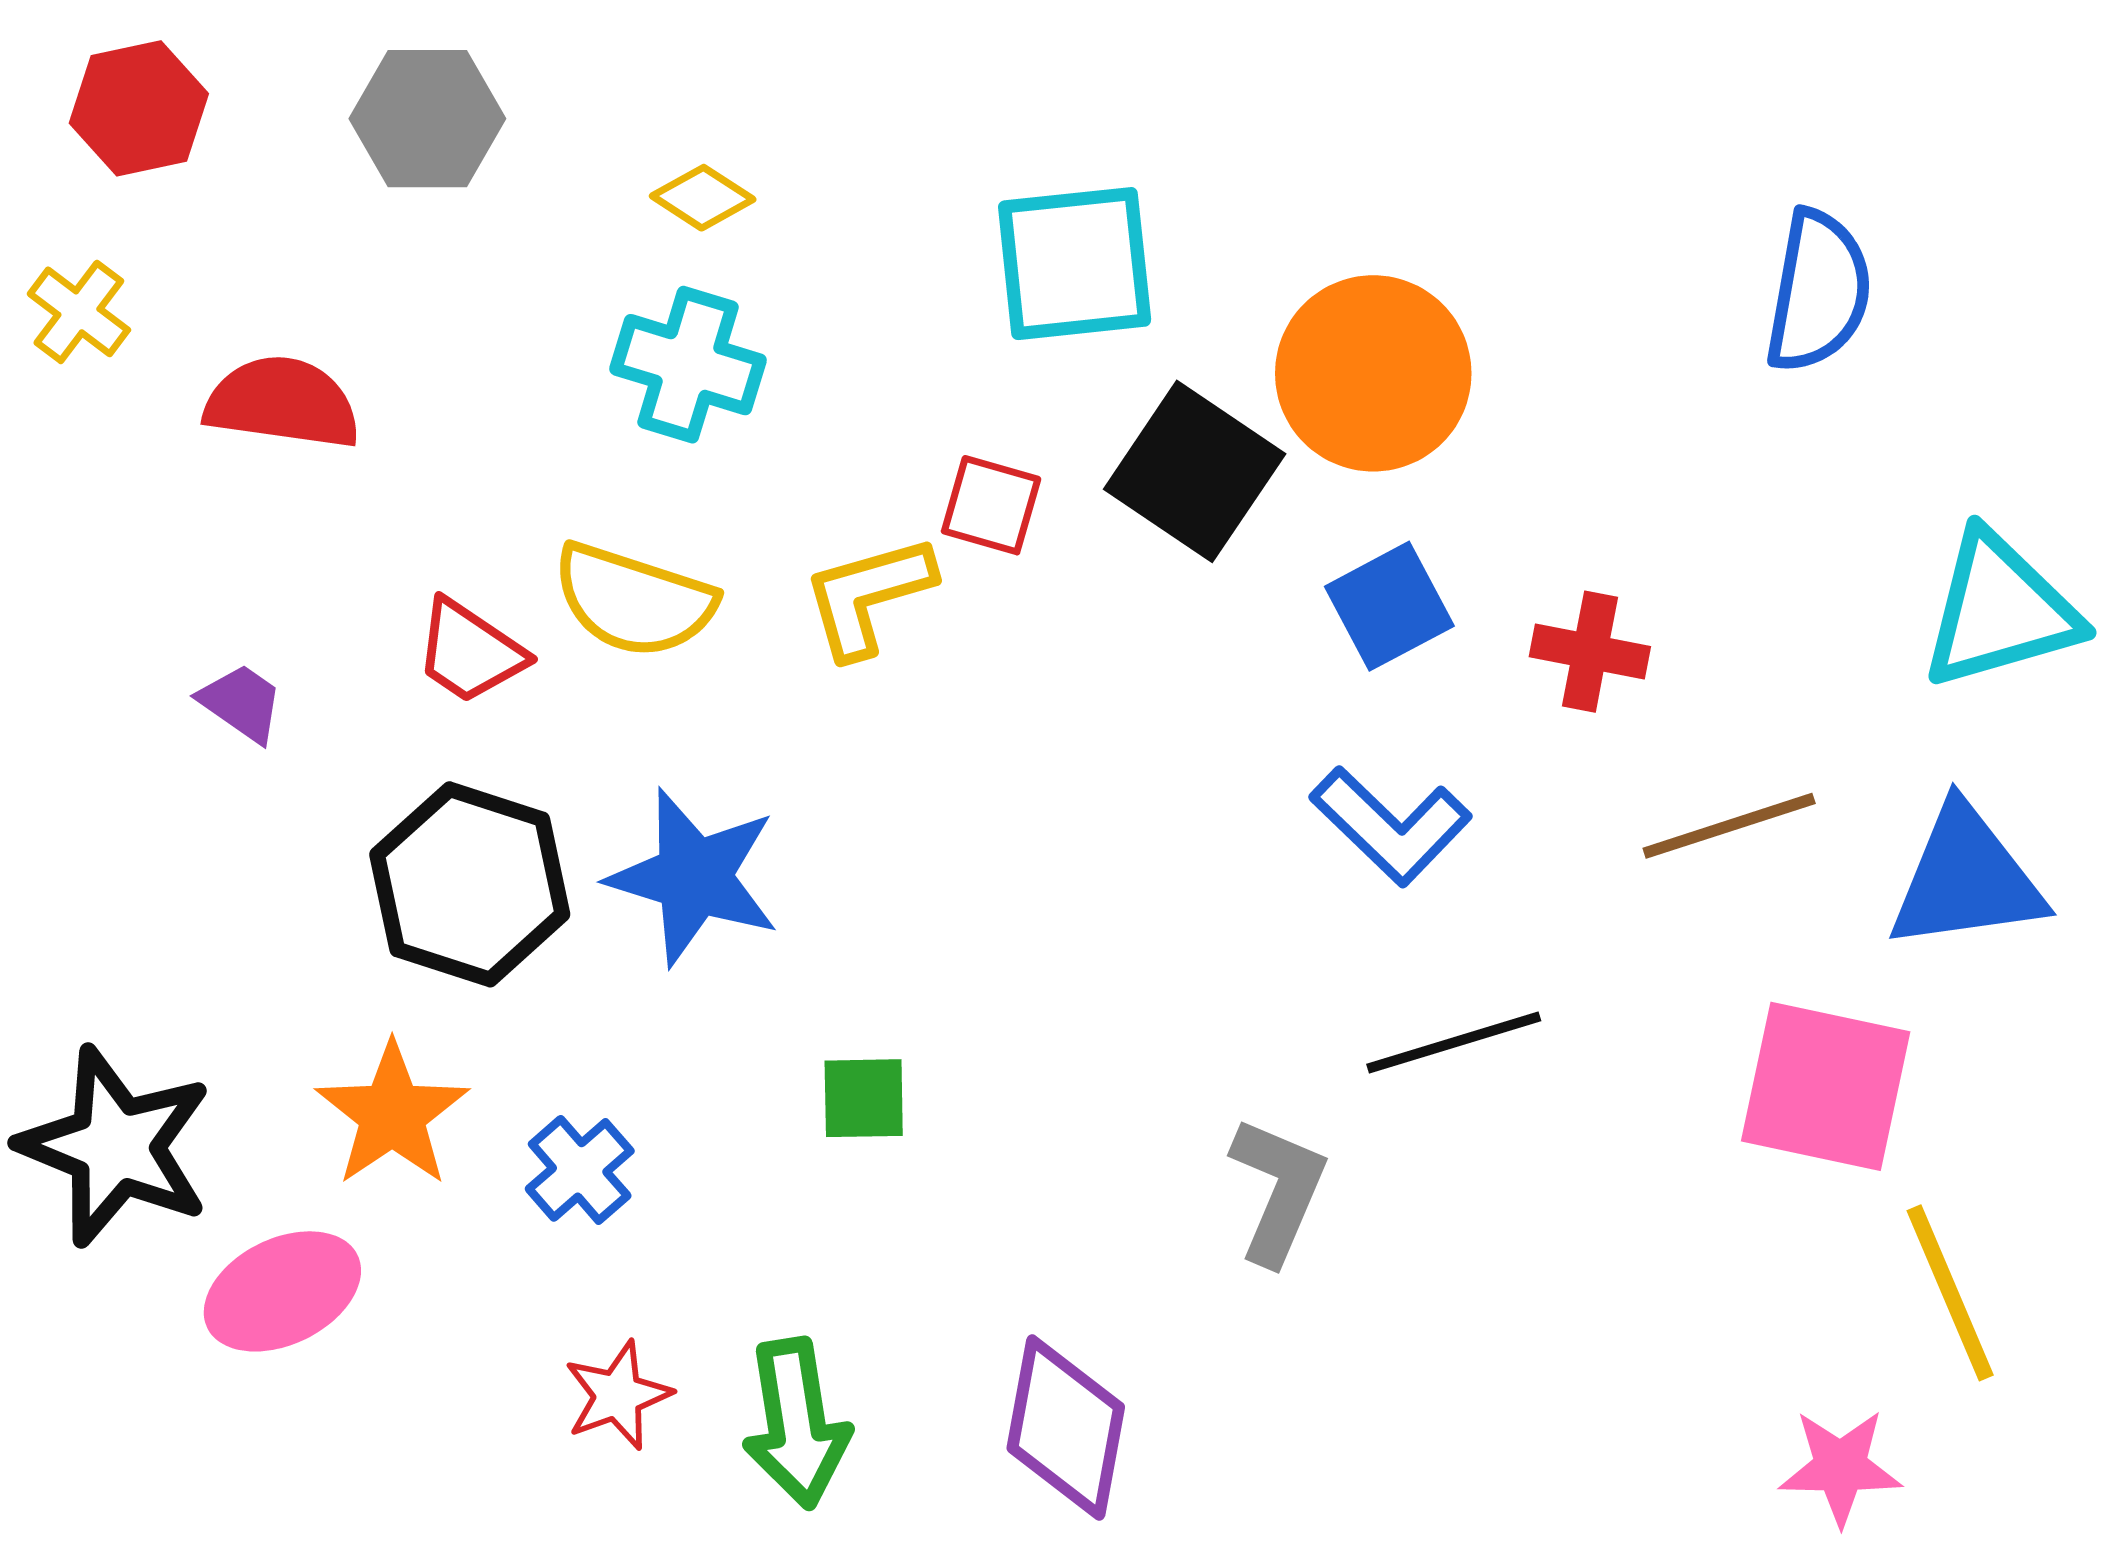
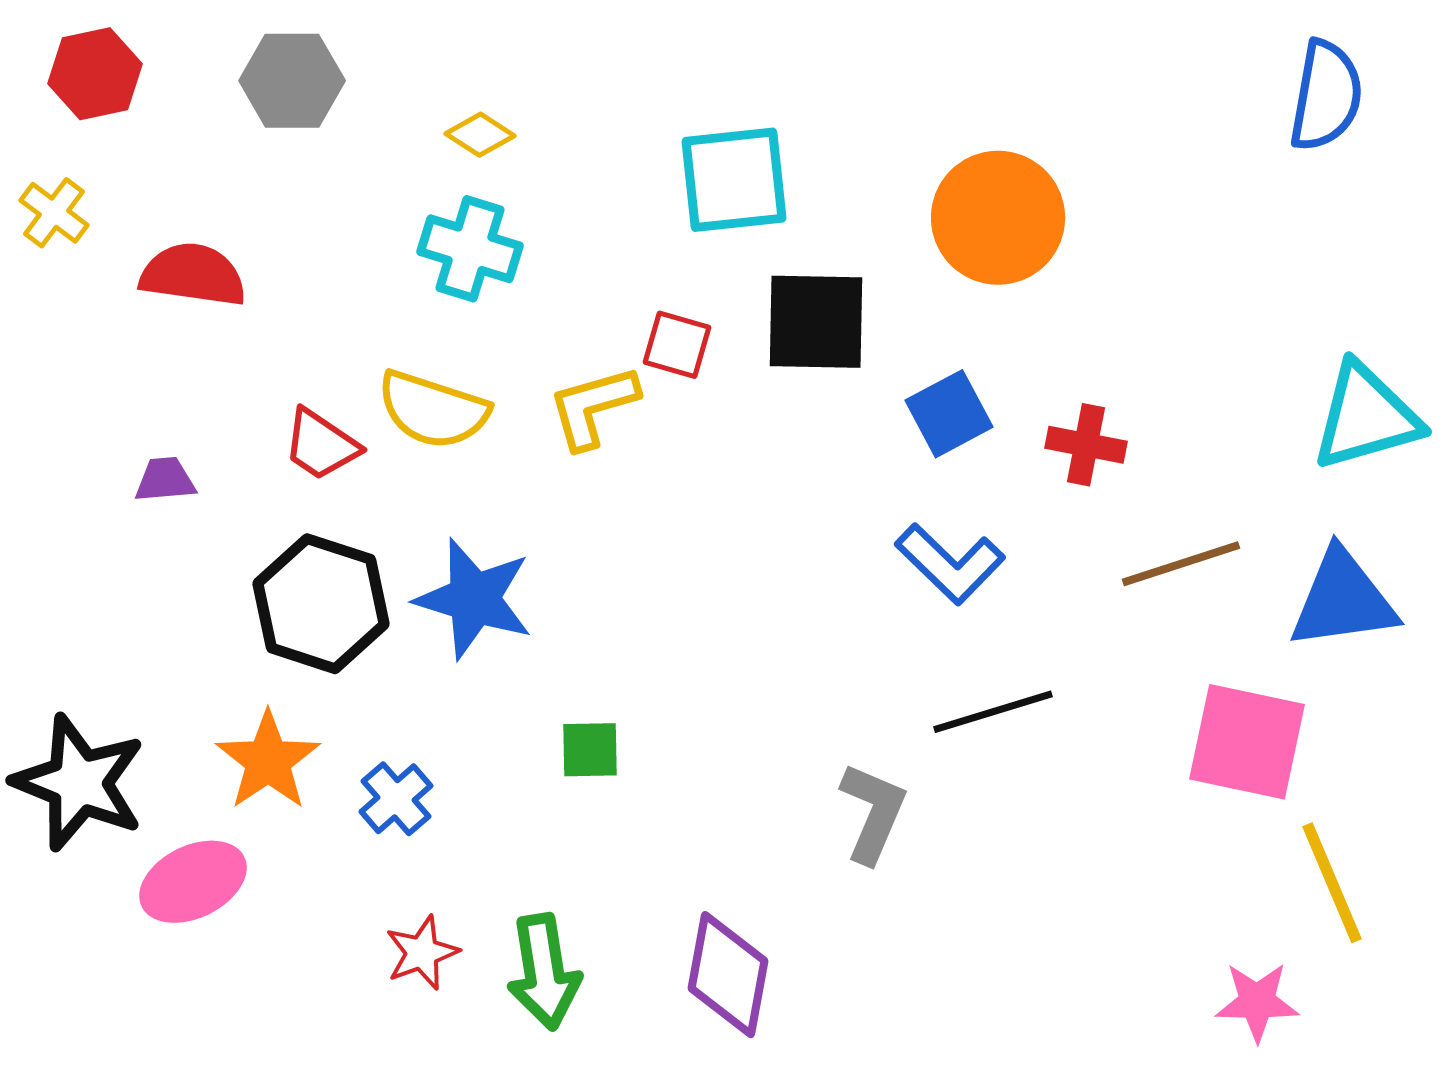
blue semicircle: (1818, 291) -> (1326, 96), moved
orange circle: (1373, 373) -> (998, 218), moved
black square: (1195, 471) -> (816, 322), turned -33
purple trapezoid: (241, 703) -> (165, 480), turned -40

